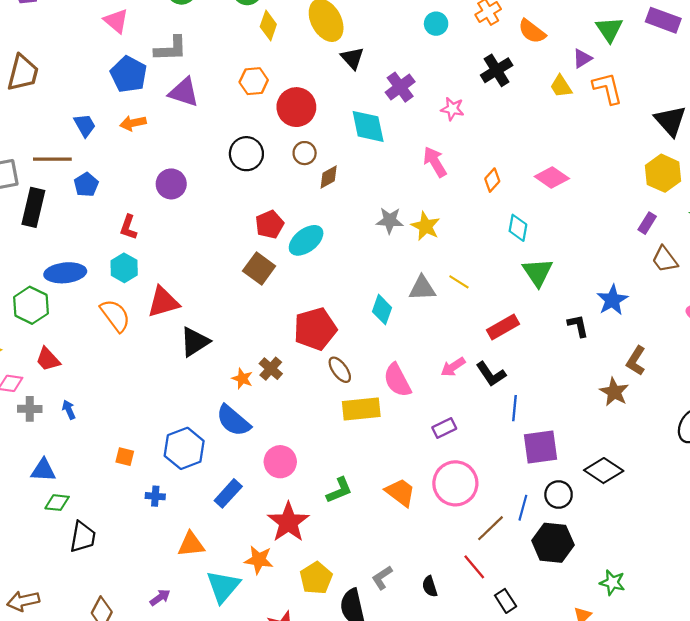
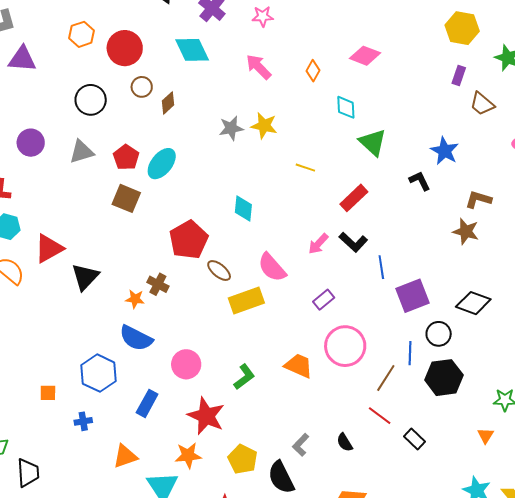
gray triangle: (422, 288) -> (82, 152), moved
brown L-shape: (636, 361) -> (478, 199), turned 88

